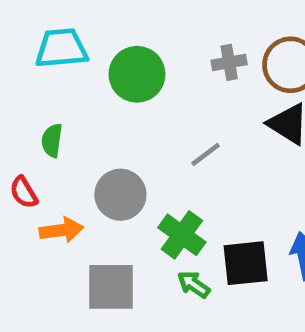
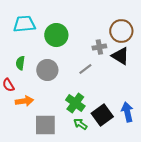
gray cross: (229, 62) -> (99, 47), moved
gray circle: (120, 195) -> (47, 70), moved
black square: (246, 263) -> (102, 115), turned -30

